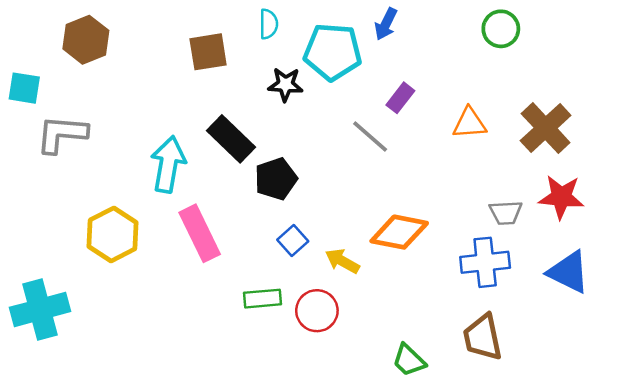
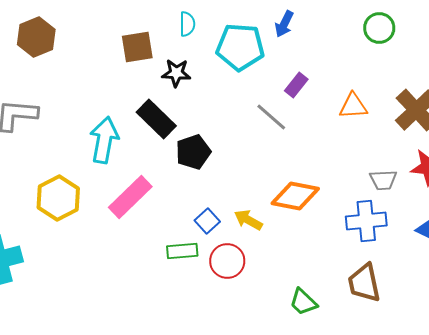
black star: (285, 84) -> (176, 73), moved
pink rectangle: (200, 233) -> (130, 197), turned 72
blue square: (293, 241) -> (207, 221), moved

